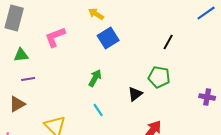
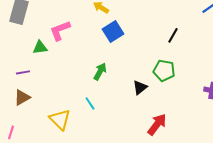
green triangle: (21, 55) -> (40, 47), moved
purple line: (28, 79) -> (23, 72), moved
cyan line: (98, 110) -> (90, 103), moved

